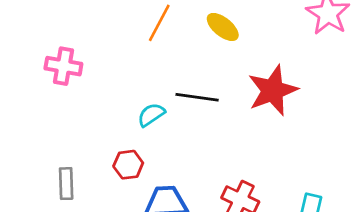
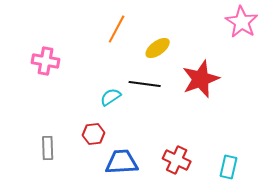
yellow ellipse: (223, 27) -> (158, 48), moved, turned -75

